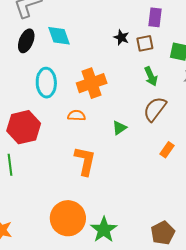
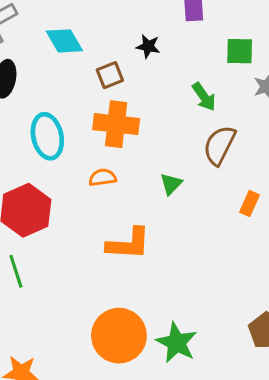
cyan diamond: (59, 36) -> (64, 41), moved
brown square: (145, 43) -> (110, 75), moved
orange cross: (92, 83) -> (116, 124), turned 36
orange L-shape: (85, 161) -> (128, 244), turned 92

